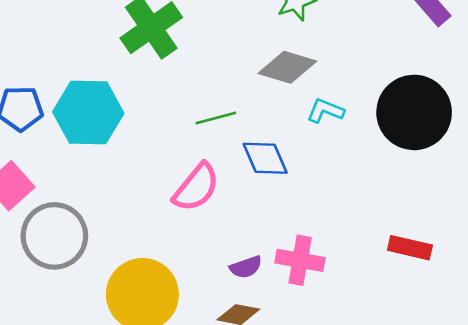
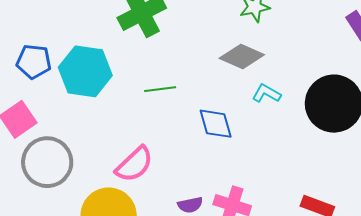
green line: (216, 118) -> (160, 89), moved
pink semicircle: (196, 187) -> (134, 164), moved

